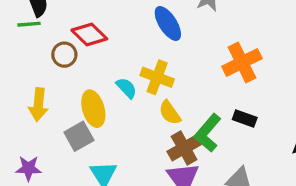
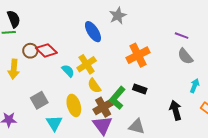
red diamond: (89, 34) -> (46, 50), moved
yellow cross: (157, 77) -> (87, 64), turned 36
yellow arrow: (38, 105) -> (14, 69), moved
yellow ellipse: (93, 109) -> (74, 105), moved

